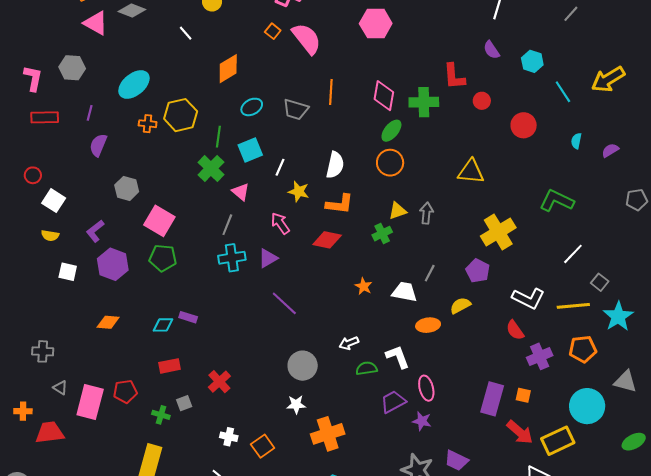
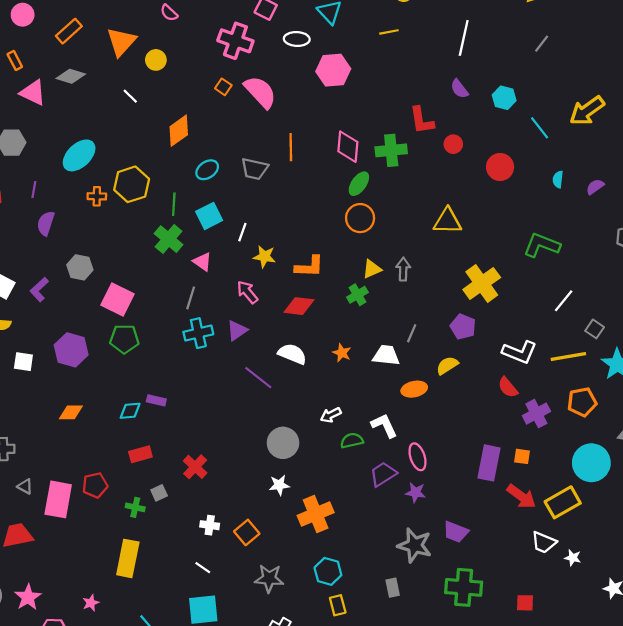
white semicircle: (335, 165) -> (292, 354), moved, turned -76
purple L-shape: (95, 231) -> (39, 289), moved

